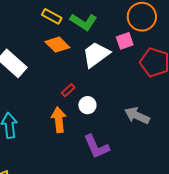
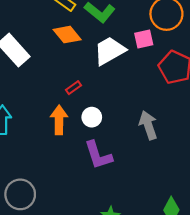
white circle: (87, 105) -> (92, 117), moved
gray arrow: (137, 116) -> (148, 125), turned 40

